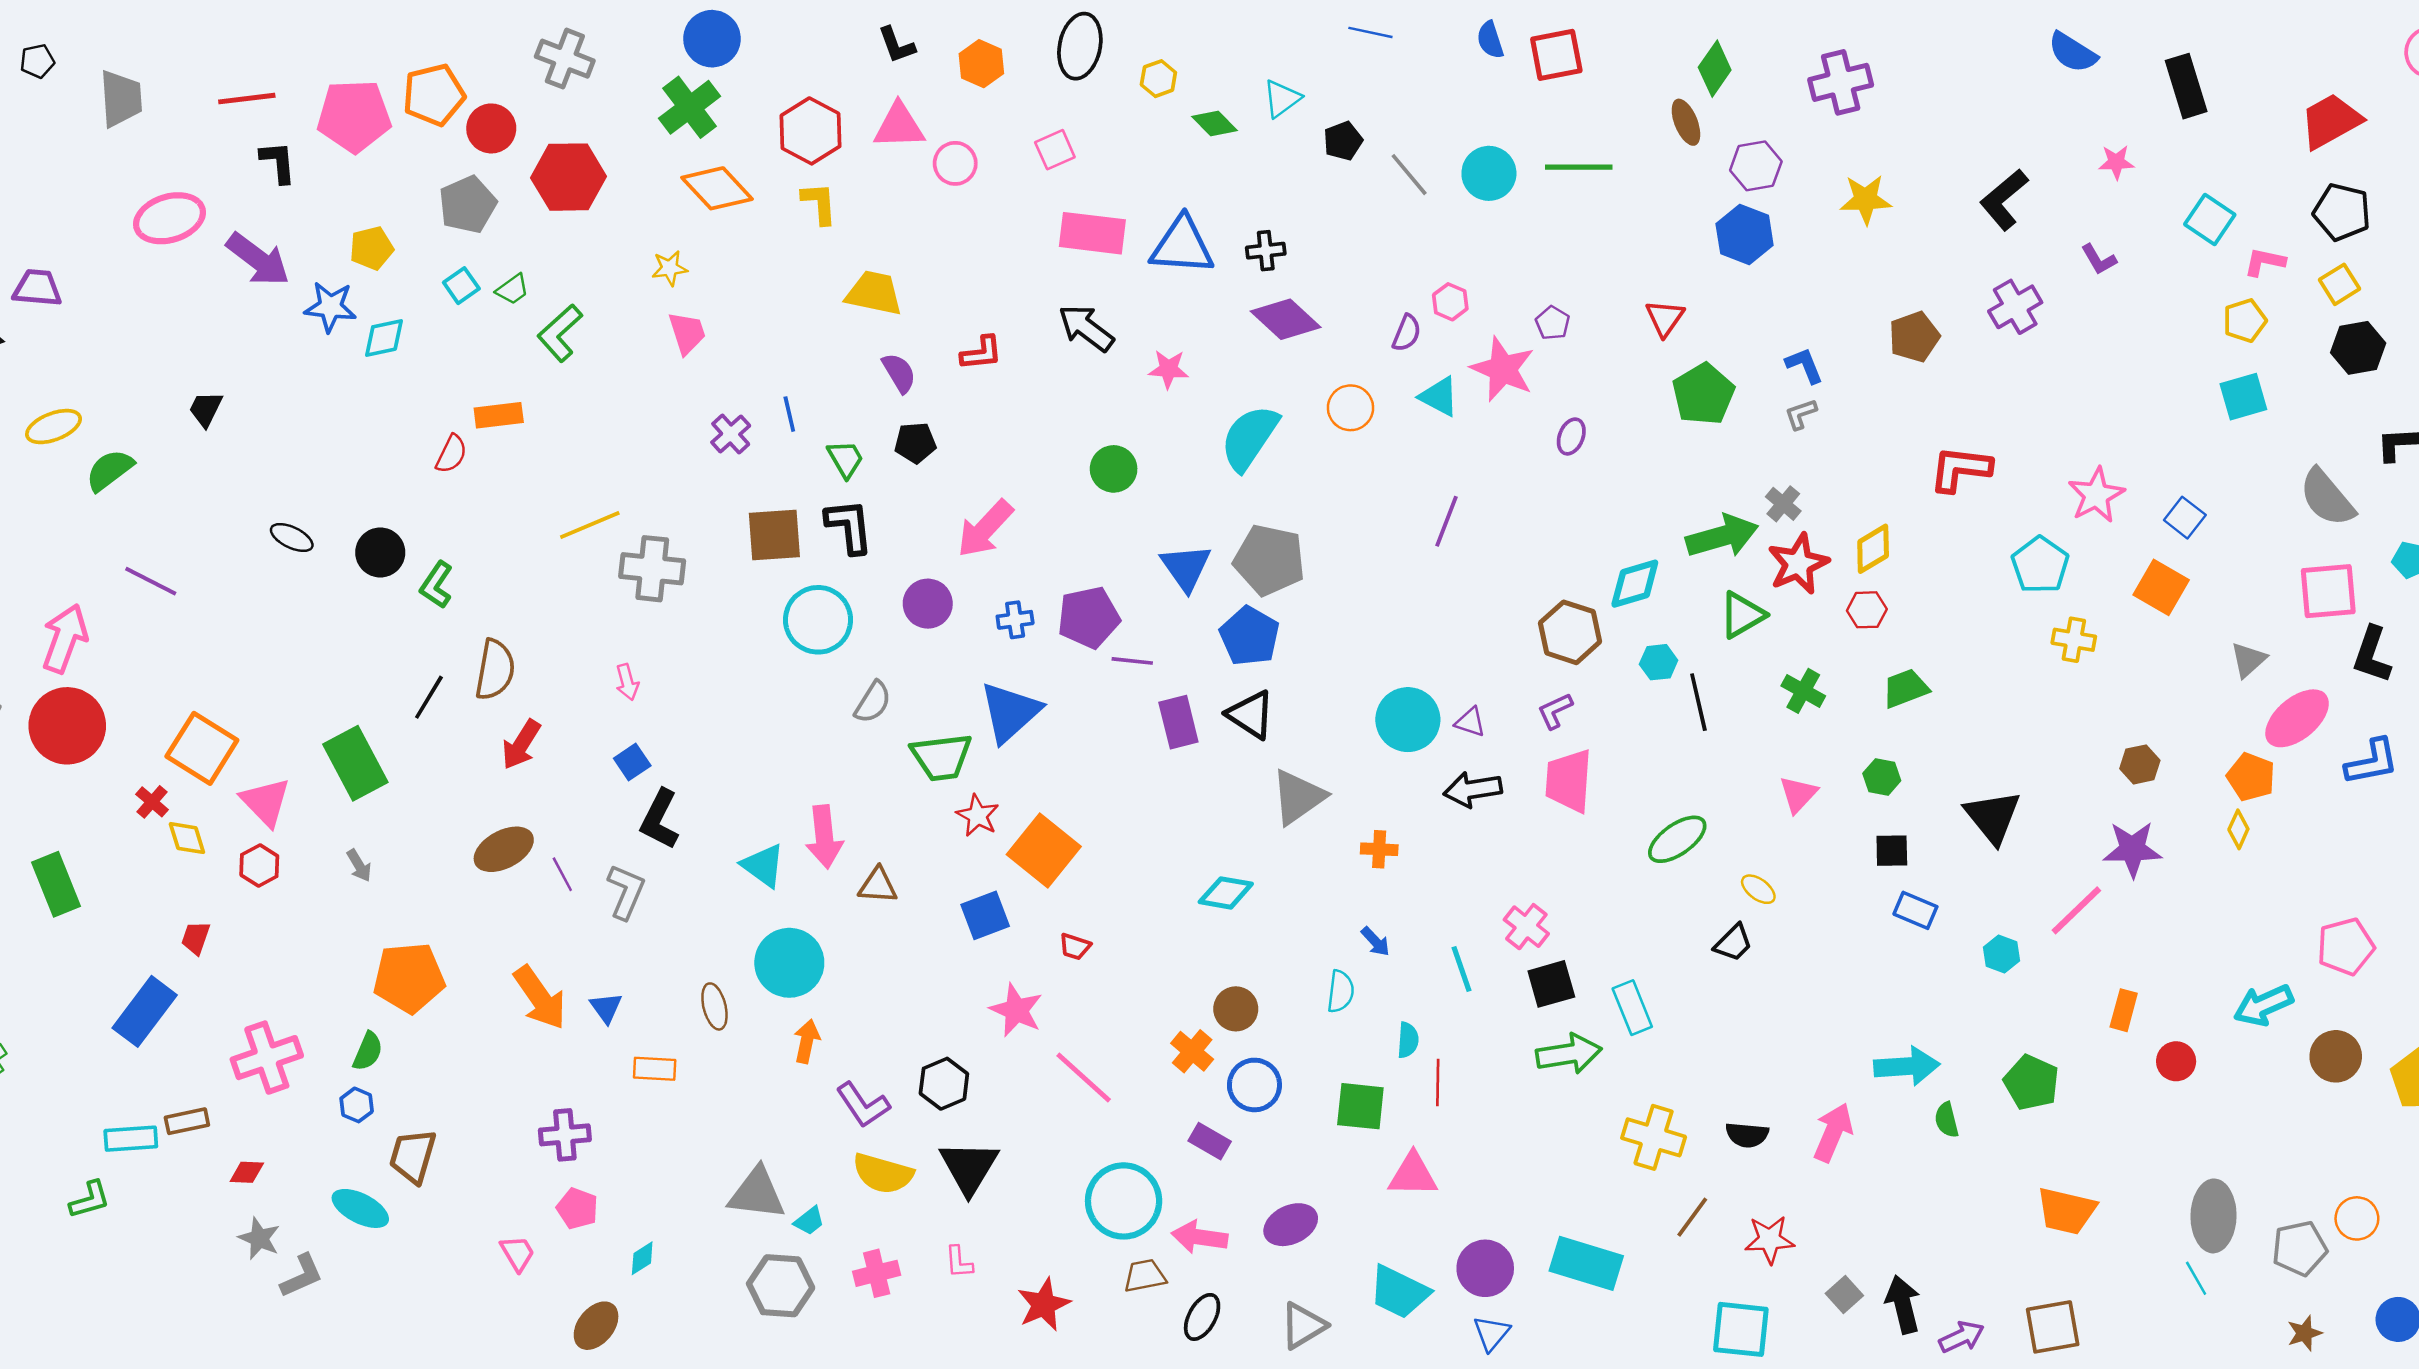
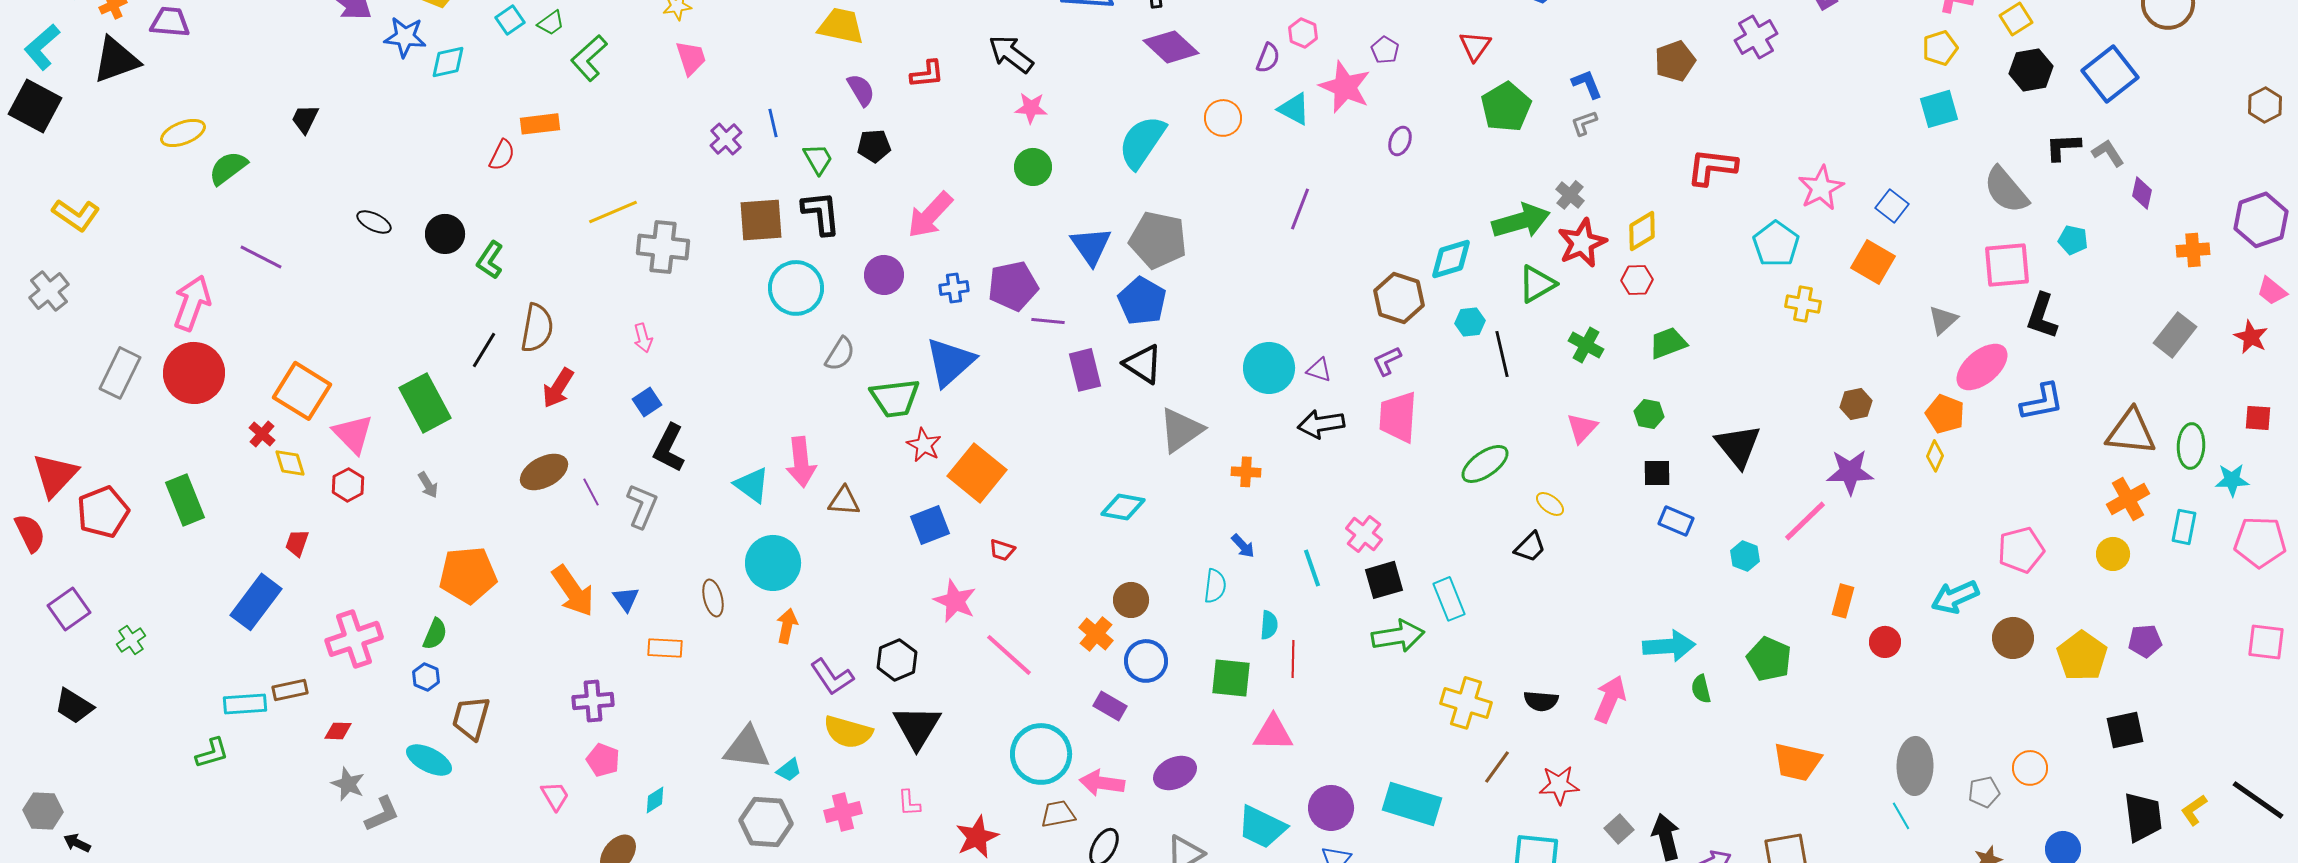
pink star: (1168, 369) -> (1031, 108), moved
gray pentagon: (2300, 1248) -> (1984, 792), size x0.7

